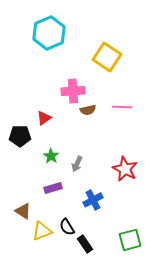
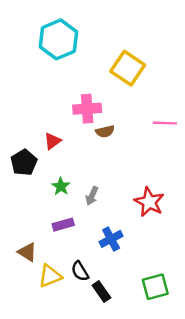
pink line: (122, 107) -> (165, 123), moved
black pentagon: (20, 136) -> (24, 162), turned -30

